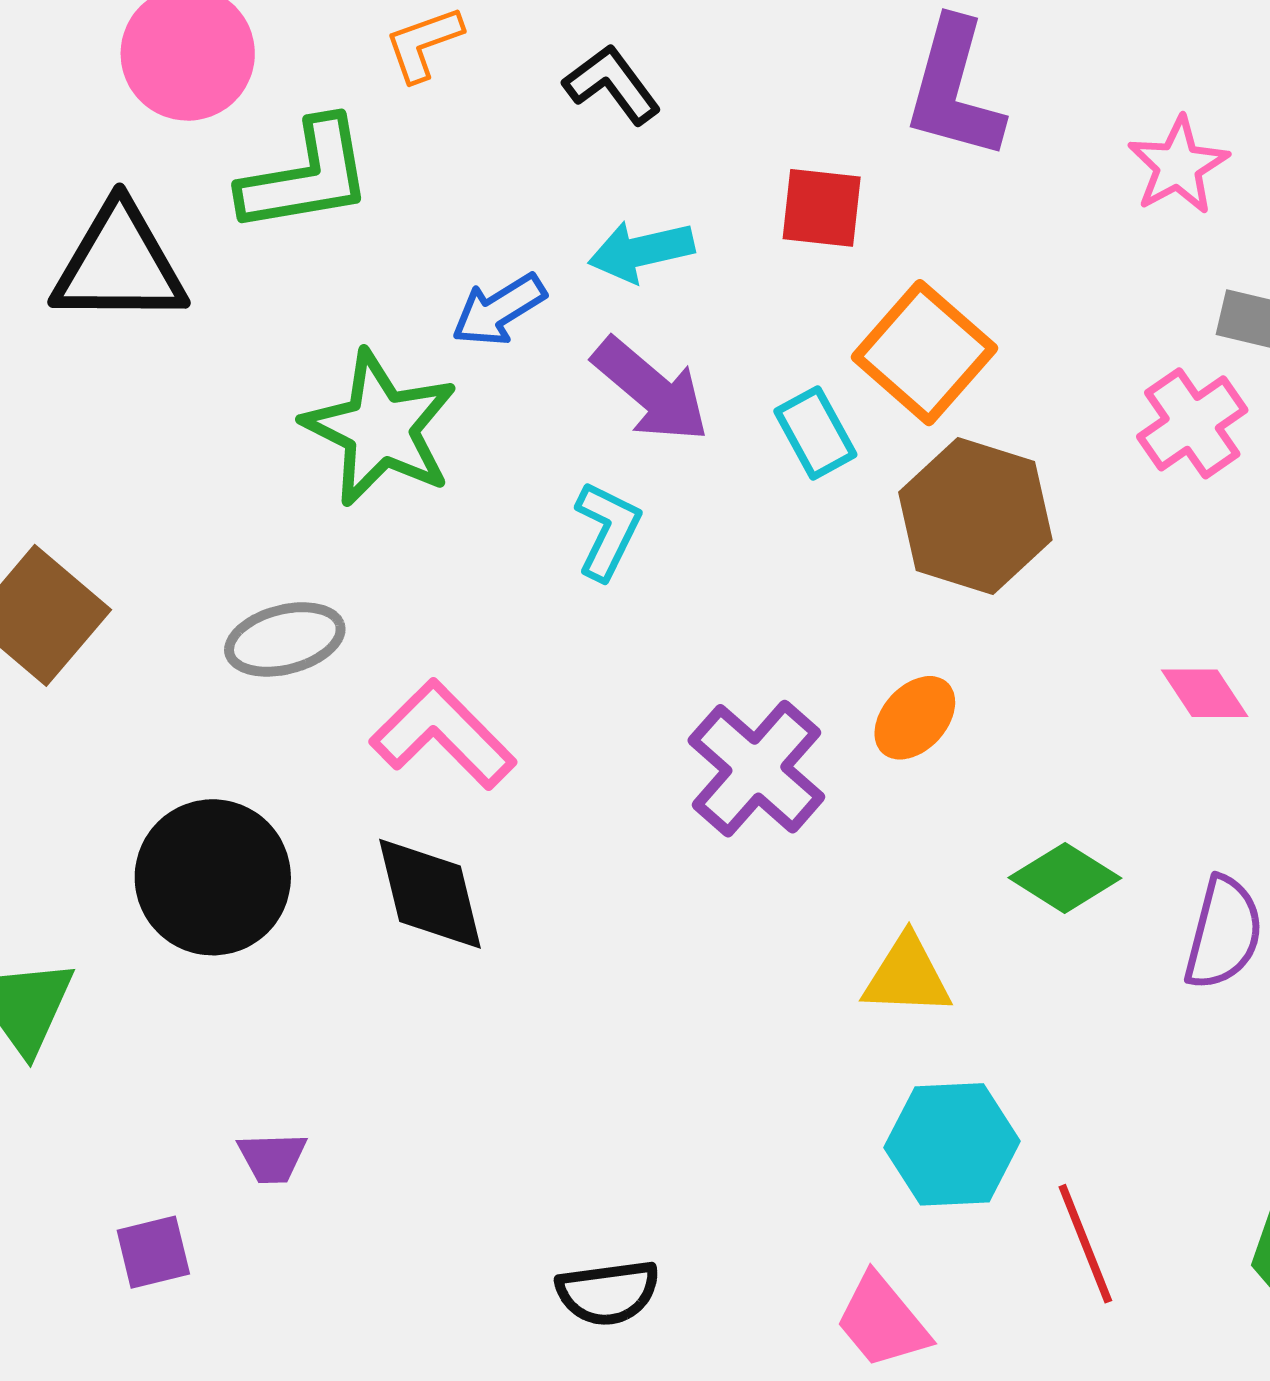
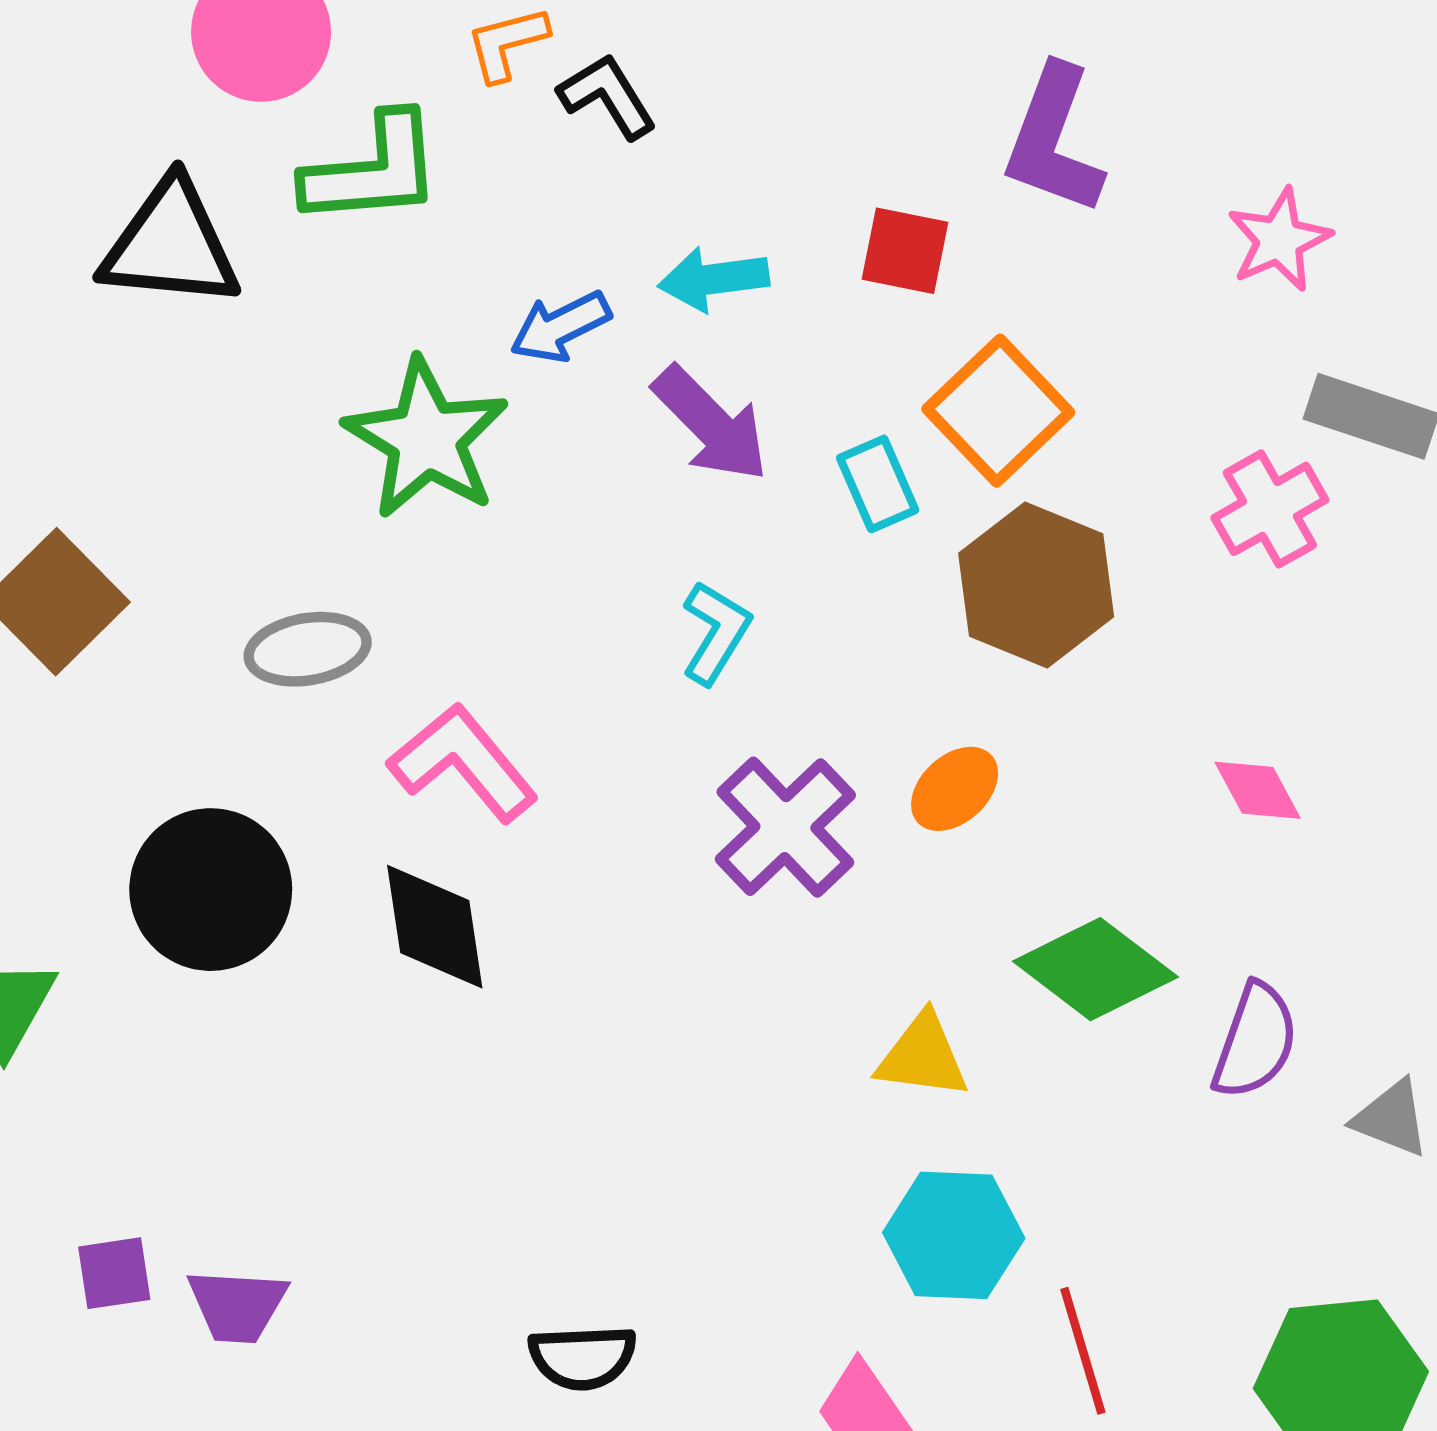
black L-shape: (612, 84) -> (607, 96), moved
cyan L-shape: (608, 531) -> (716, 632), moved
green diamond: (1065, 878) -> (1095, 969), size x1.4
purple trapezoid: (272, 1158) -> (237, 1306), moved, size x1.4

